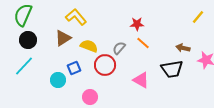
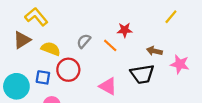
red star: (137, 24) -> (125, 30), moved
gray semicircle: (119, 48) -> (84, 41), moved
blue square: (74, 68) -> (43, 77), moved, turned 32
cyan circle: (58, 80) -> (16, 86), size x1.5

